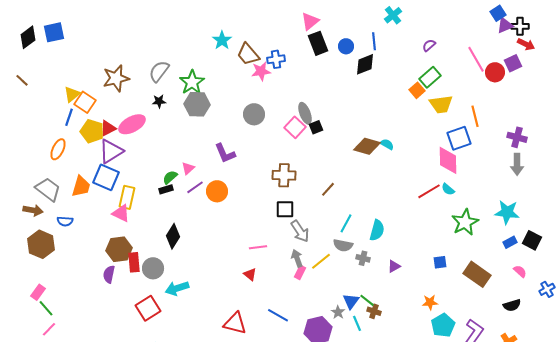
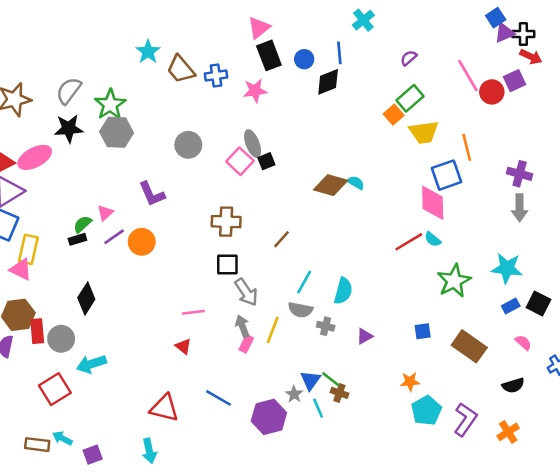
pink star: (261, 71) -> (255, 91), moved
black star: (159, 101) -> (69, 128), size x1.6
yellow line: (321, 261) -> (273, 330), turned -30

